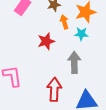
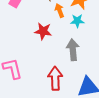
red star: (46, 41) -> (43, 31), turned 30

